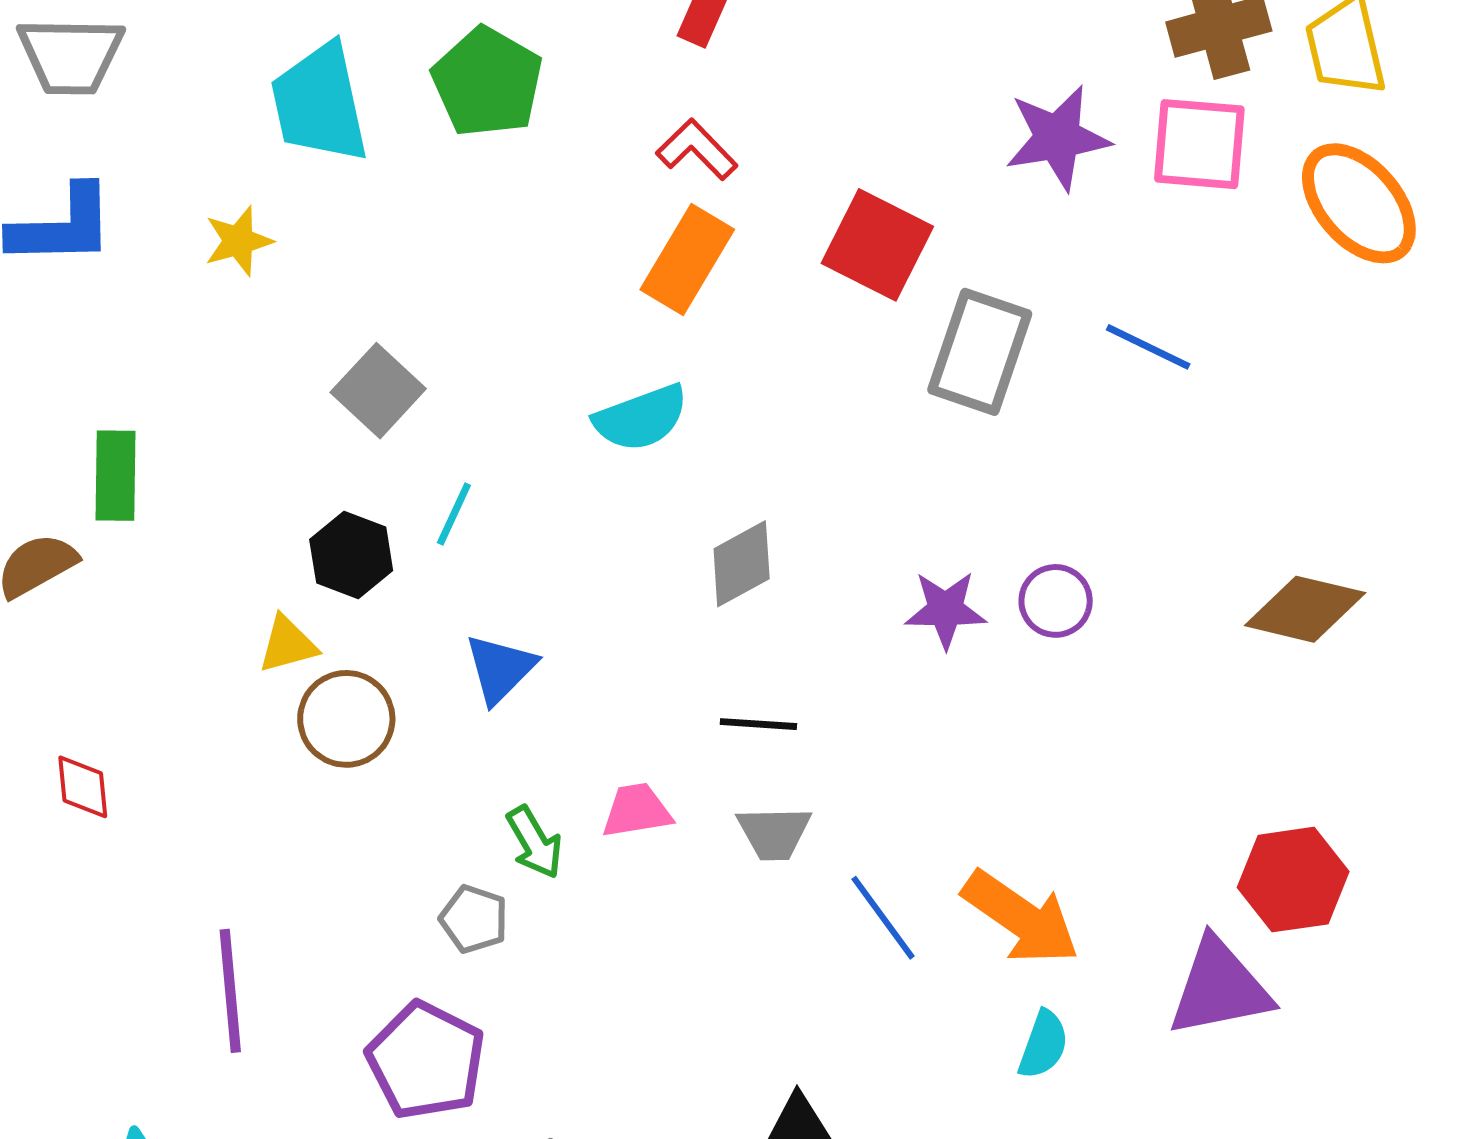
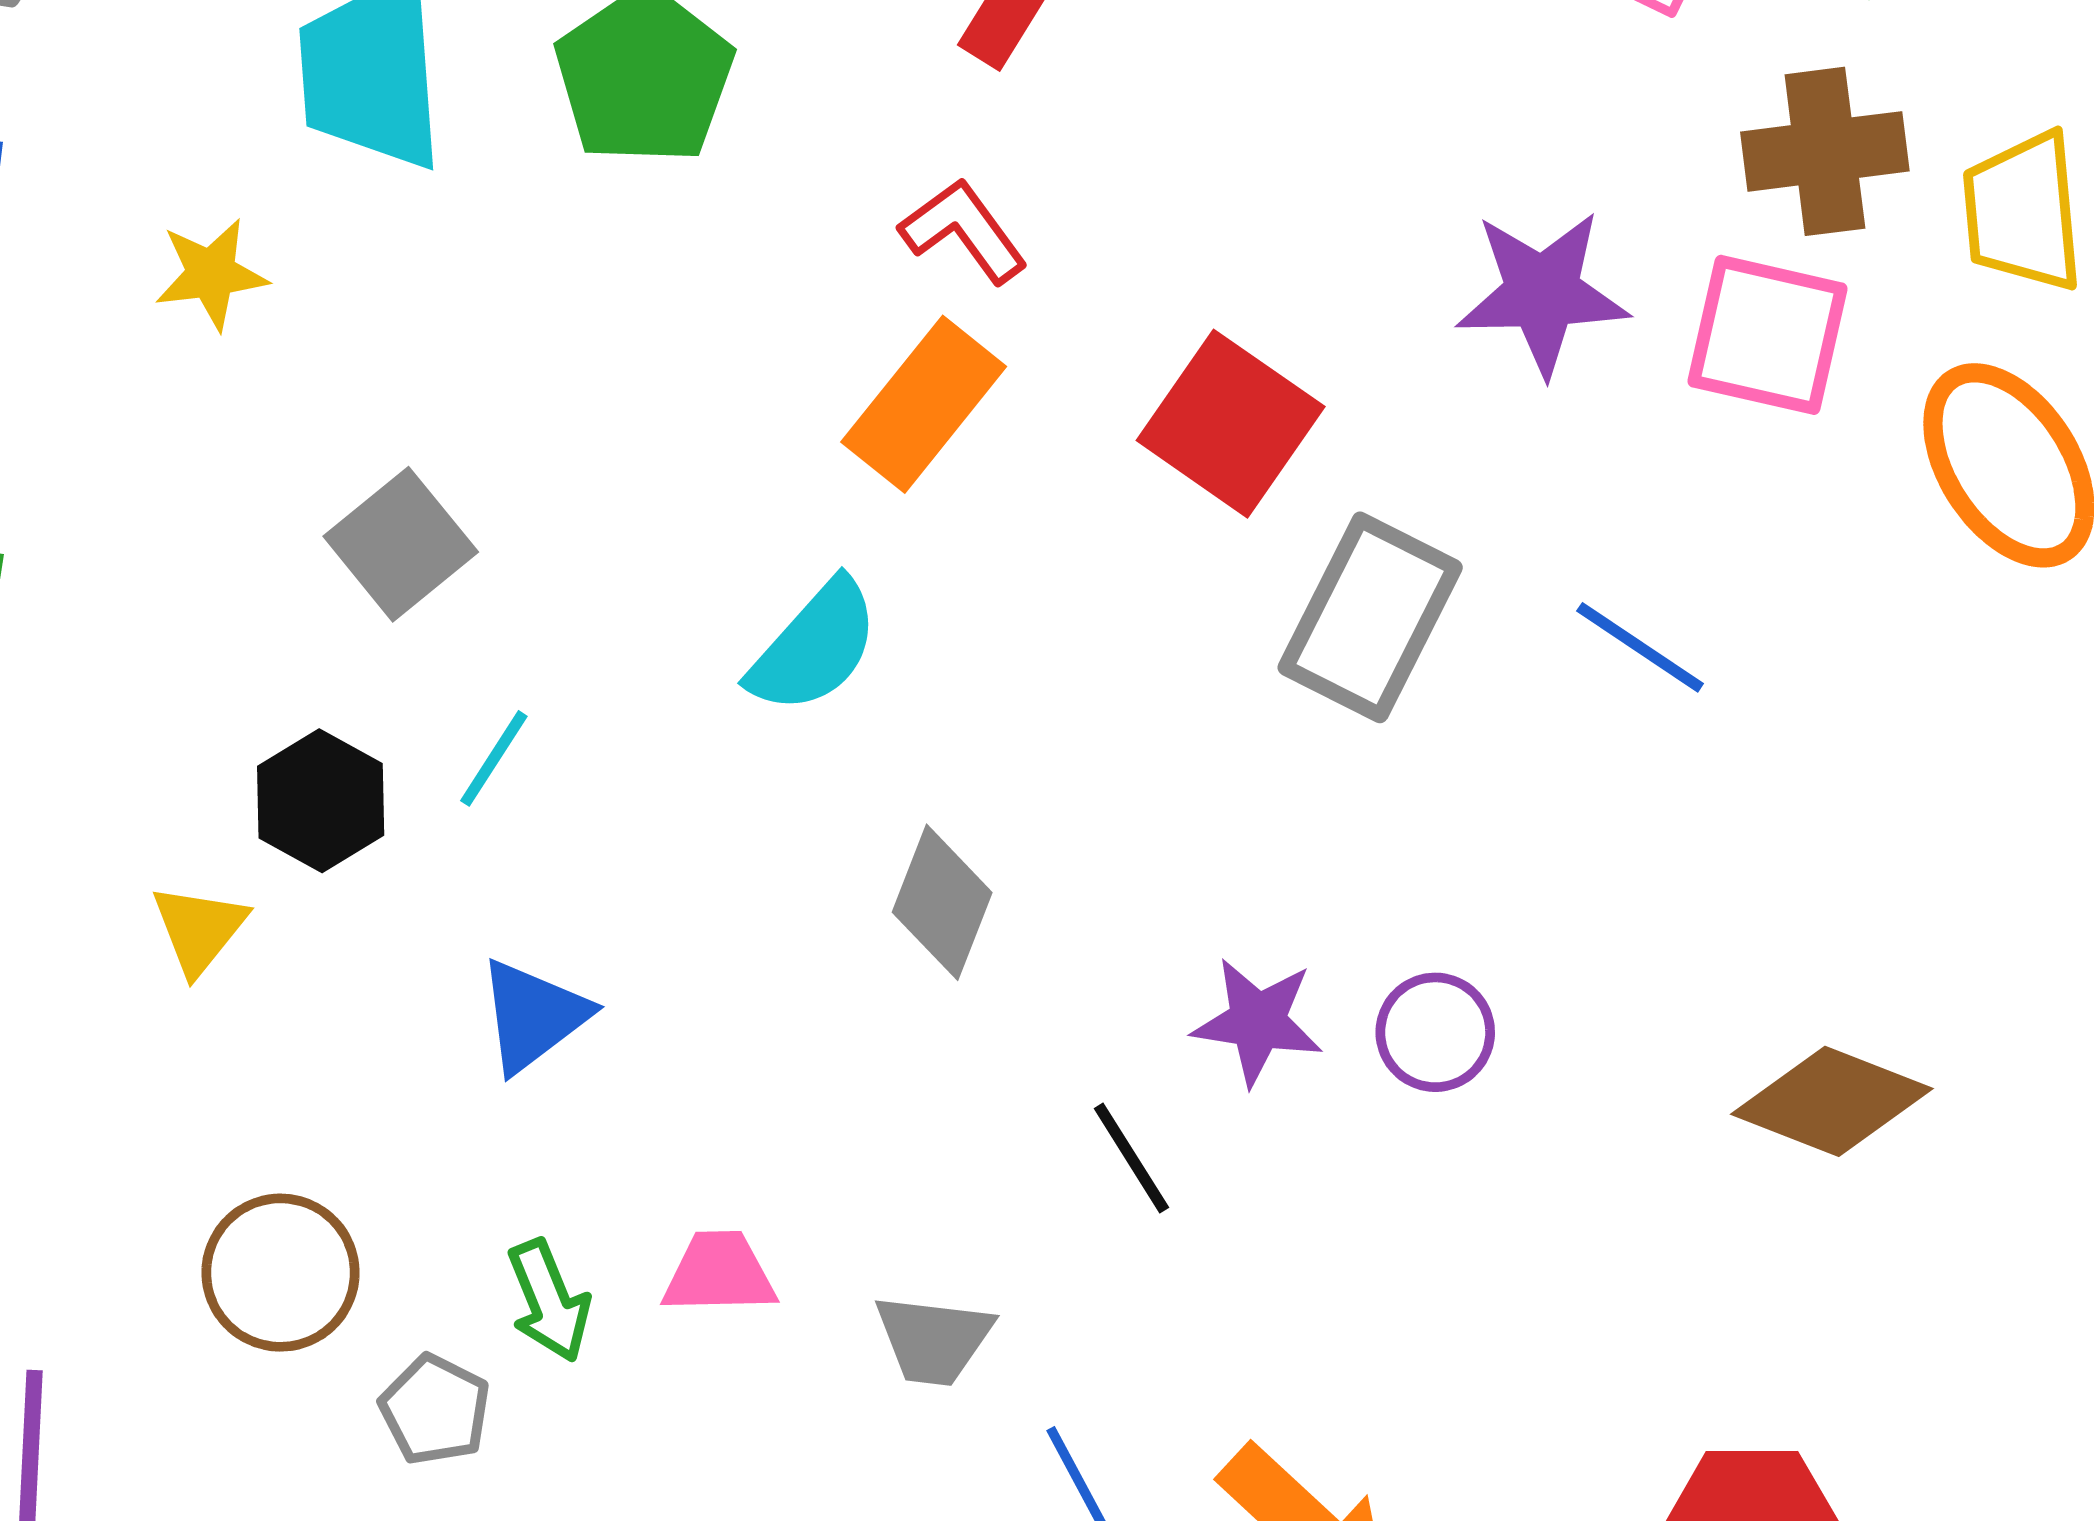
cyan semicircle: (641, 418) -> (814, 647), turned -36
gray diamond: (742, 564) -> (942, 902), turned -48
yellow triangle: (288, 644) -> (199, 929), turned -44
brown circle: (346, 719) -> (280, 1273), moved
black line: (758, 724) -> (1131, 1158), moved, turned 46

